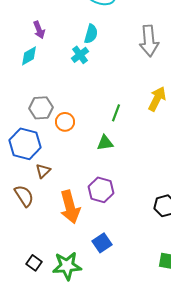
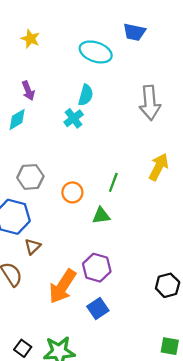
orange circle: (65, 122) -> (72, 192), moved
orange arrow: (70, 207) -> (62, 286), turned 48
blue square: (102, 243) -> (98, 309), moved

